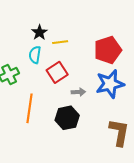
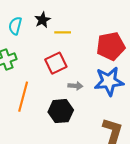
cyan semicircle: (35, 55) -> (15, 26), moved

